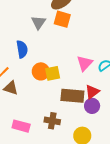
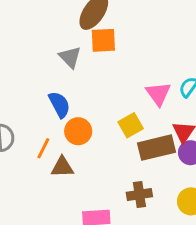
orange circle: (41, 71) -> (78, 131), moved
yellow square: (53, 73) -> (131, 125), moved

